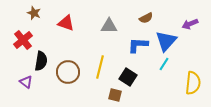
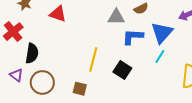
gray triangle: (109, 26) -> (116, 17), moved
brown circle: (68, 72) -> (42, 82), moved
brown square: (115, 95) -> (80, 89), moved

